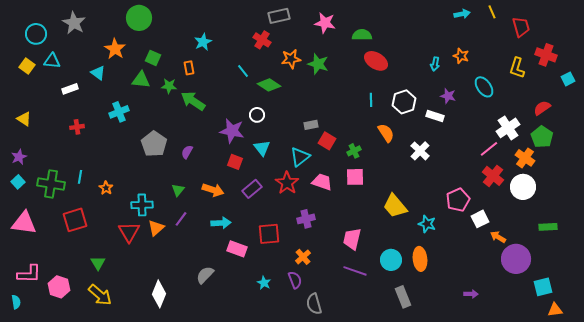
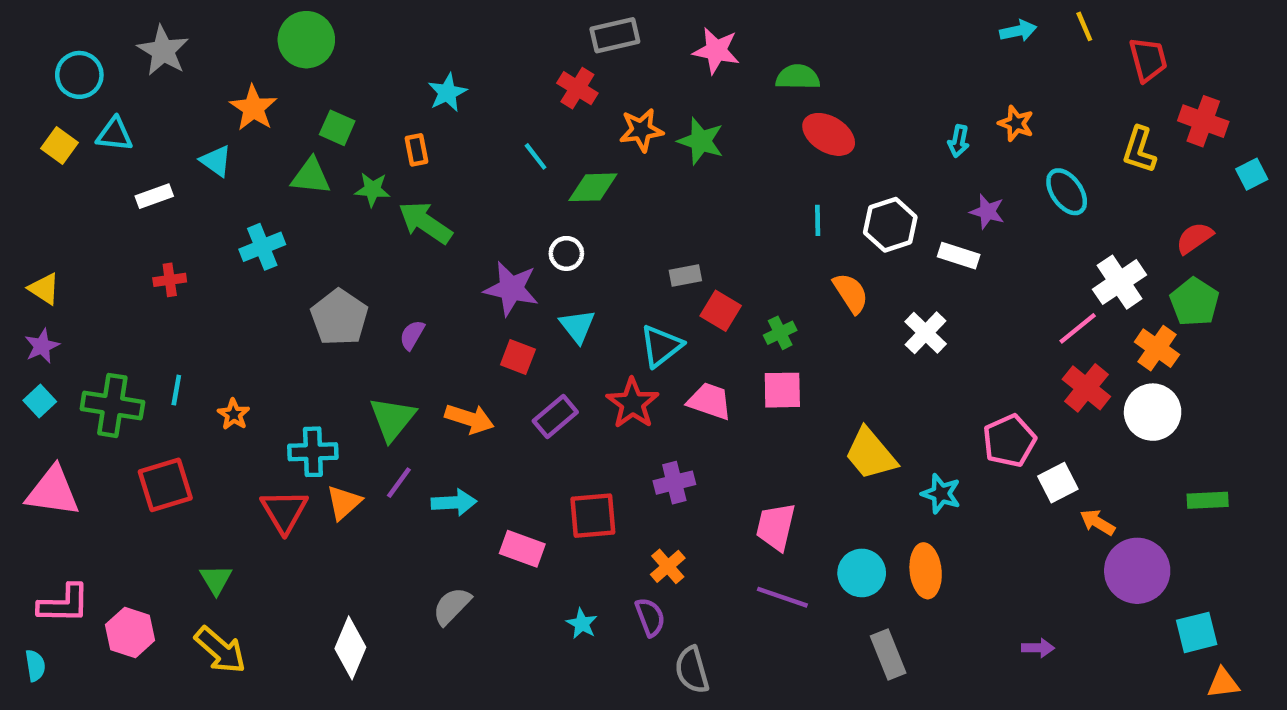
green diamond: (269, 85) -> (593, 187), turned -35
yellow triangle: (24, 119) -> (44, 289), moved
green triangle: (178, 190) -> (392, 419), size x1.6
cyan arrow: (221, 223) -> (454, 502), moved

